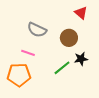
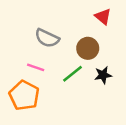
green line: (62, 68) -> (72, 74), moved
orange pentagon: (19, 75) -> (24, 95), turned 30

